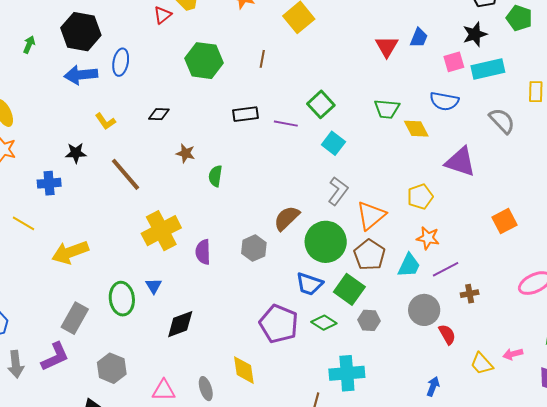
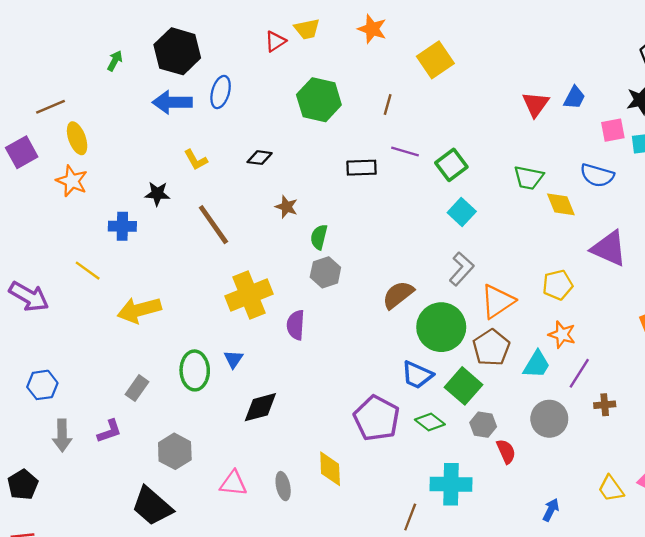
purple line: (286, 124) -> (405, 151), moved
gray hexagon: (254, 248) -> (325, 272), moved
purple line: (446, 269) -> (579, 373), turned -36
gray rectangle: (75, 318) -> (137, 388), size x0.7
red semicircle: (447, 334) -> (506, 451), moved
purple L-shape: (55, 357) -> (109, 431), size x0.7

